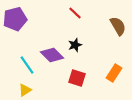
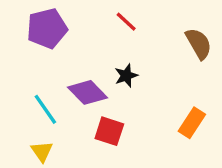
purple pentagon: (15, 19) -> (47, 28), moved
red square: (77, 78) -> (109, 131), moved
yellow triangle: (25, 90) -> (42, 151), turned -32

